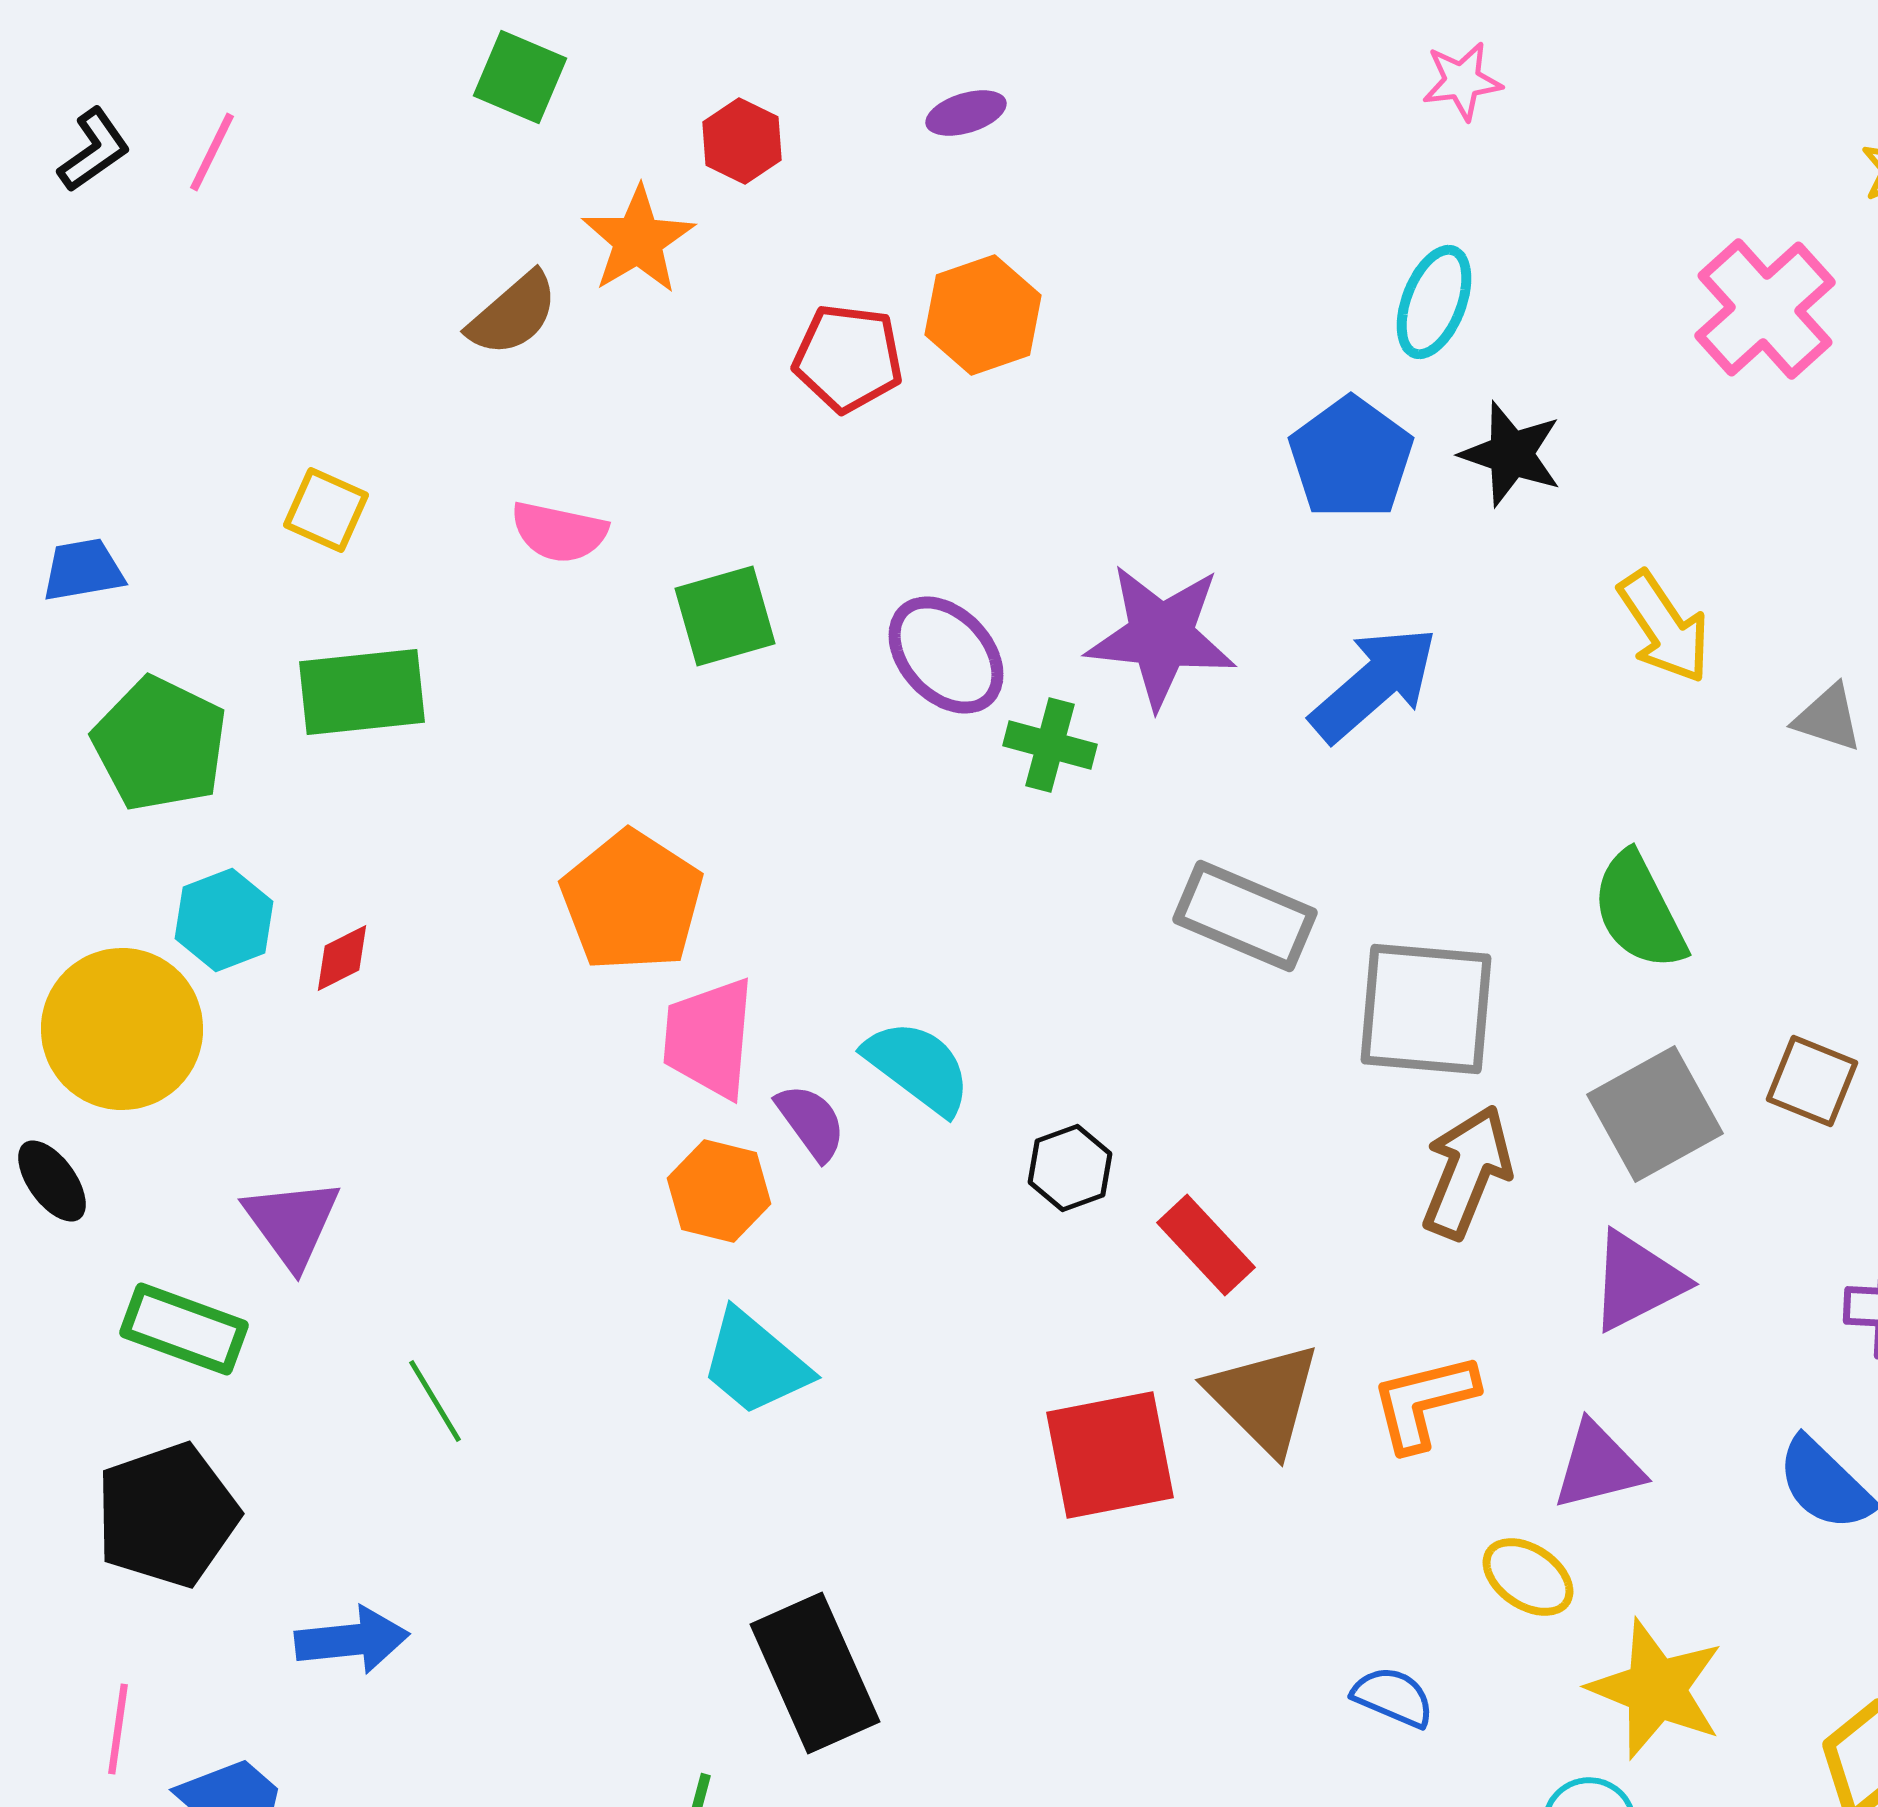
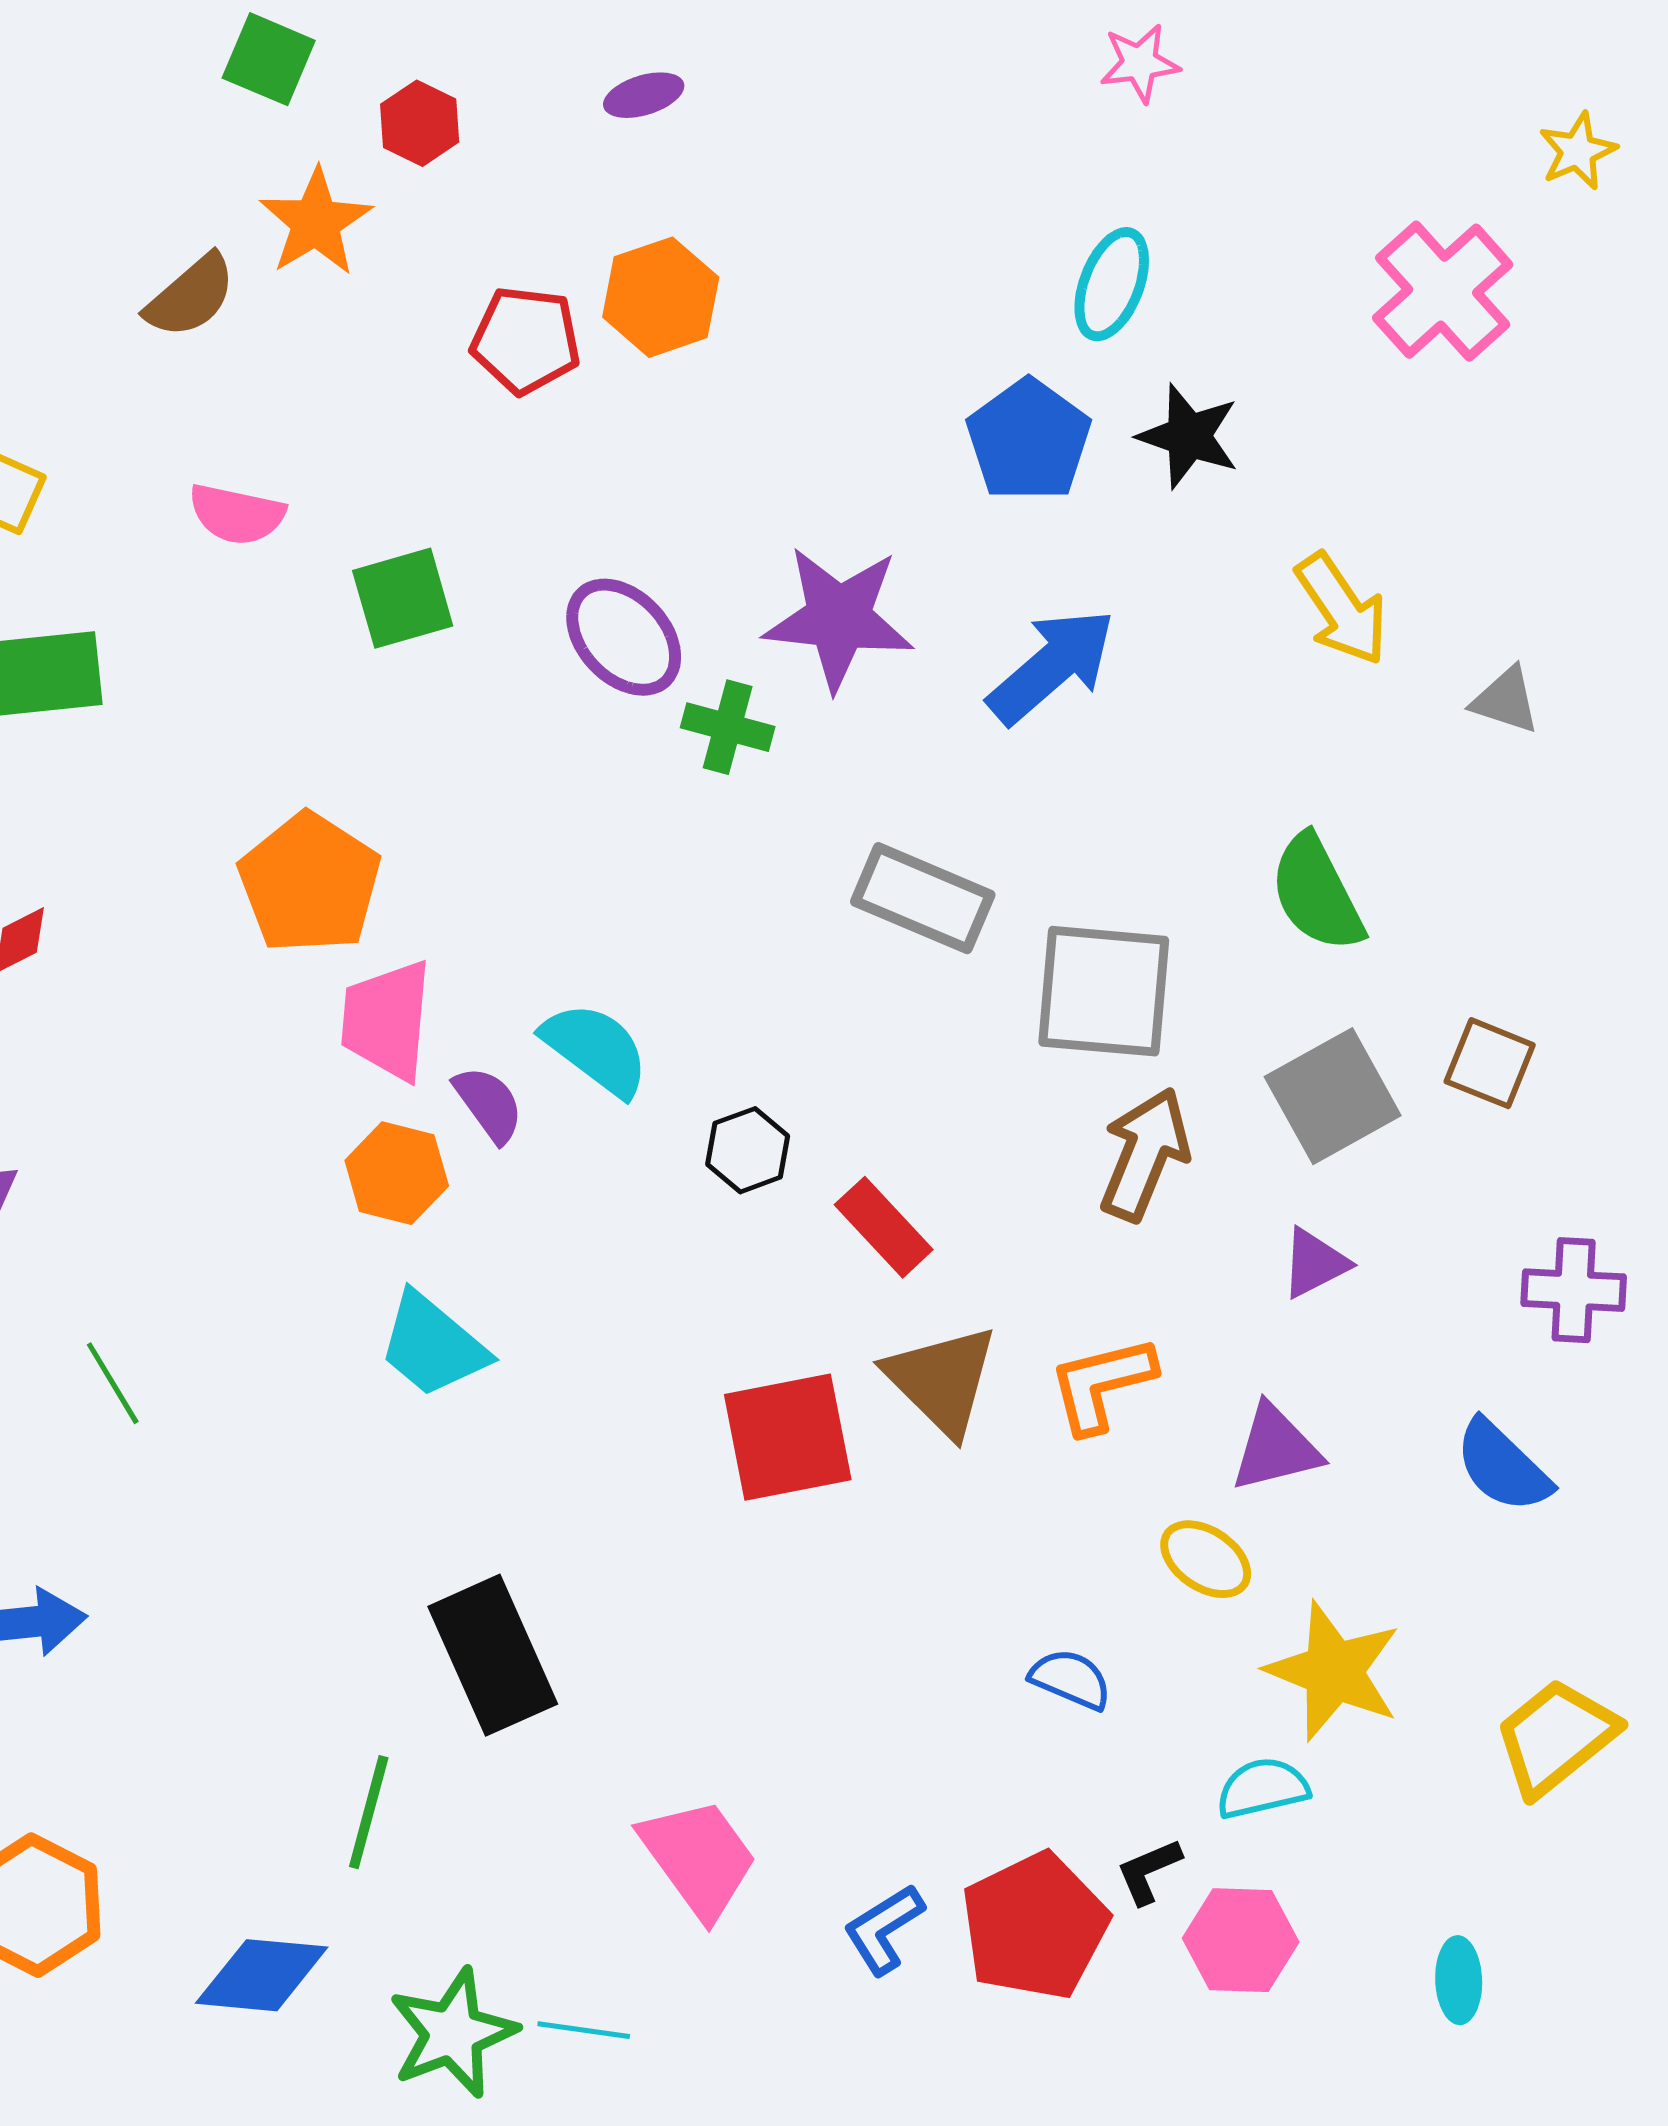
green square: (520, 77) -> (269, 59), moved
purple triangle: (1637, 1281) -> (1315, 1263), size x0.7

